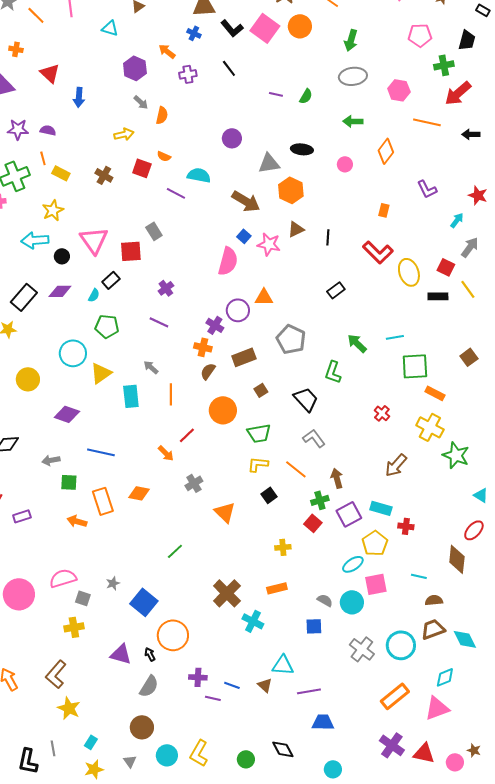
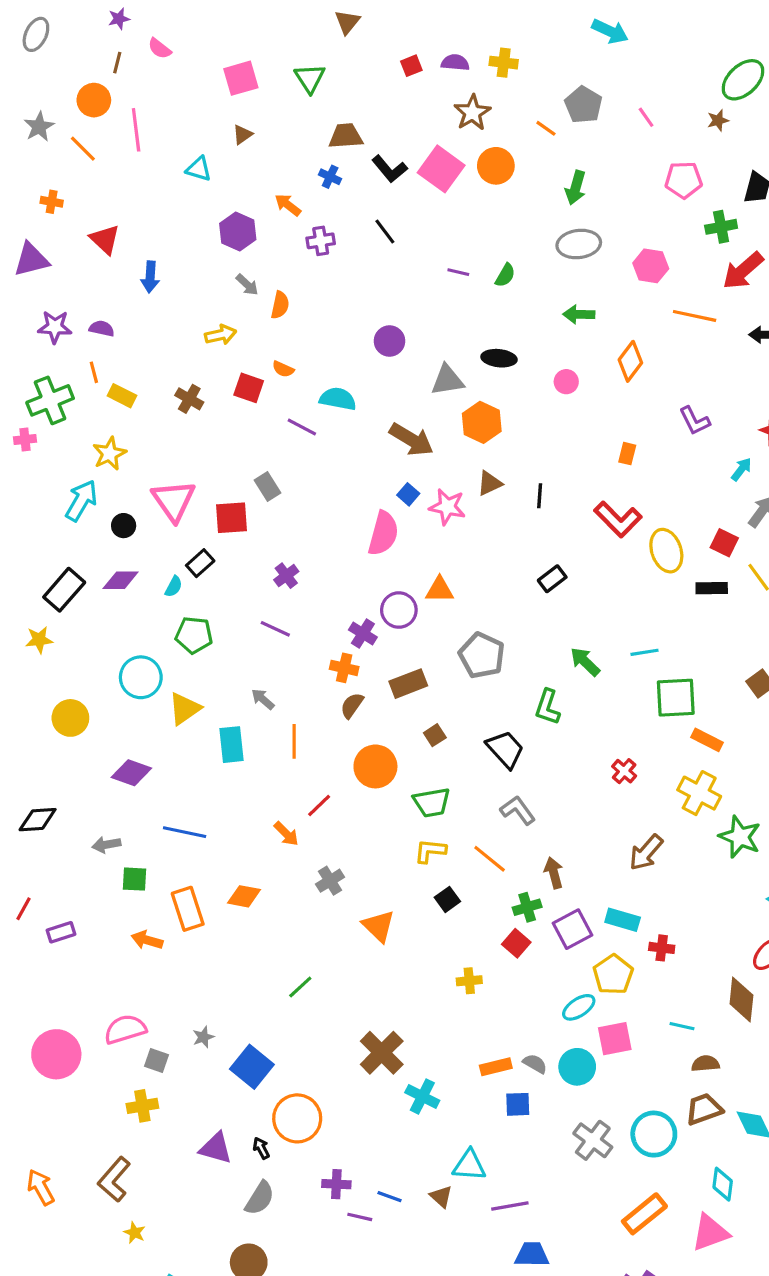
cyan arrow: (35, 240) -> (81, 501), turned 124
orange rectangle: (277, 588) -> (496, 1067), moved
cyan diamond: (445, 677) -> (723, 1184), turned -60
yellow star: (69, 708) -> (135, 1233), size x0.6

